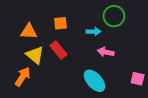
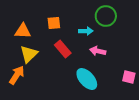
red rectangle: (59, 50) -> (63, 49), moved
yellow triangle: (35, 55) -> (29, 54), turned 36

